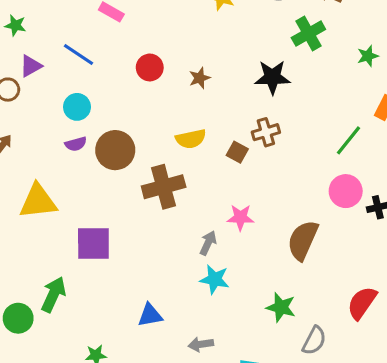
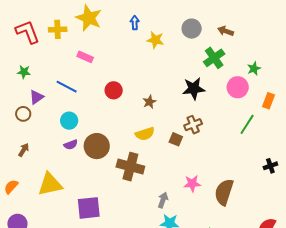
brown star: (200, 78) -> (149, 102), moved
brown cross: (164, 187) -> (130, 167), turned 36
pink circle: (346, 191) -> (238, 87), moved
pink star: (240, 217) -> (192, 184), moved

